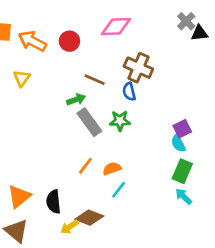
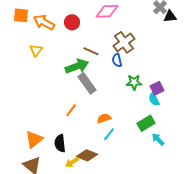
brown cross: (138, 68) -> (124, 42), turned 30
green arrow: (76, 100) -> (77, 66), size x1.6
green star: (120, 121) -> (134, 82), moved
orange line: (85, 166) -> (71, 110), moved
green rectangle: (182, 171) -> (146, 123), moved, turned 36

